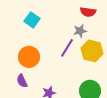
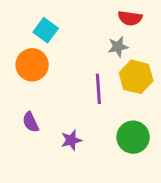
purple line: (67, 48) -> (98, 89), moved, turned -36
orange circle: (29, 57) -> (32, 65), moved

